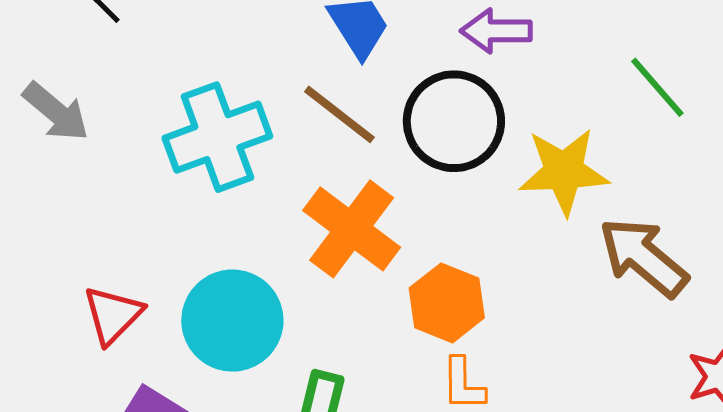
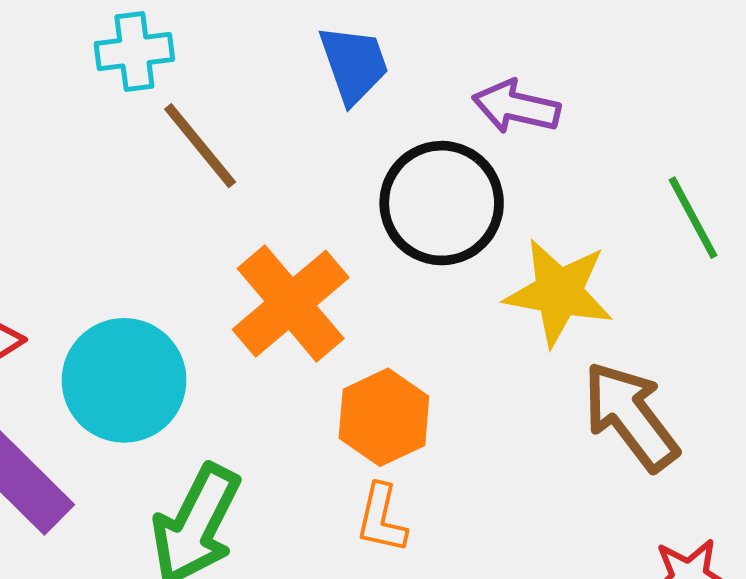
brown line: (339, 114) -> (200, 146), moved
cyan cross: (217, 137) -> (134, 51), moved, size x0.6

